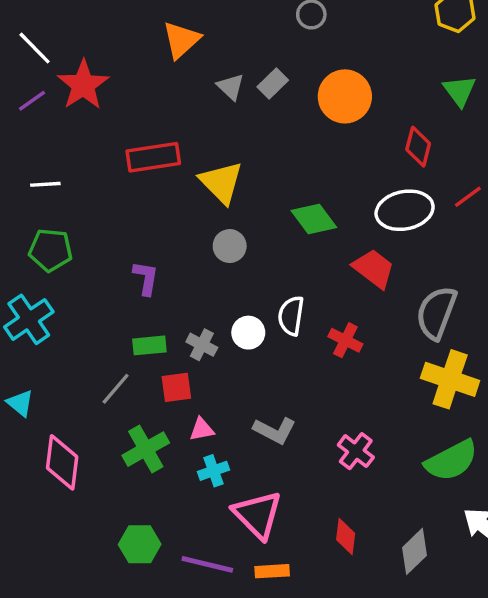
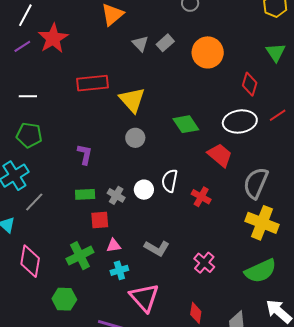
white line: (35, 48) -> (25, 15), turned 70
gray line: (116, 389) -> (34, 202), moved
green hexagon: (140, 544) -> (64, 299), moved

